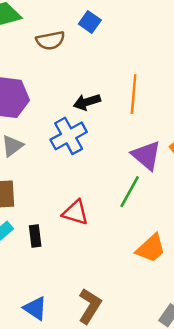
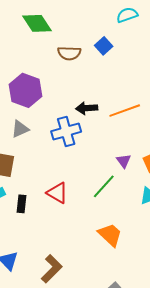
orange line: (134, 94) -> (125, 111), turned 52
purple triangle: (146, 155) -> (124, 161), size x0.6
orange trapezoid: (151, 248) -> (110, 235), turned -108

